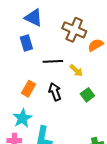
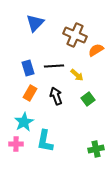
blue triangle: (34, 18) -> (35, 23), turned 48
blue rectangle: (26, 43) -> (28, 68), moved

